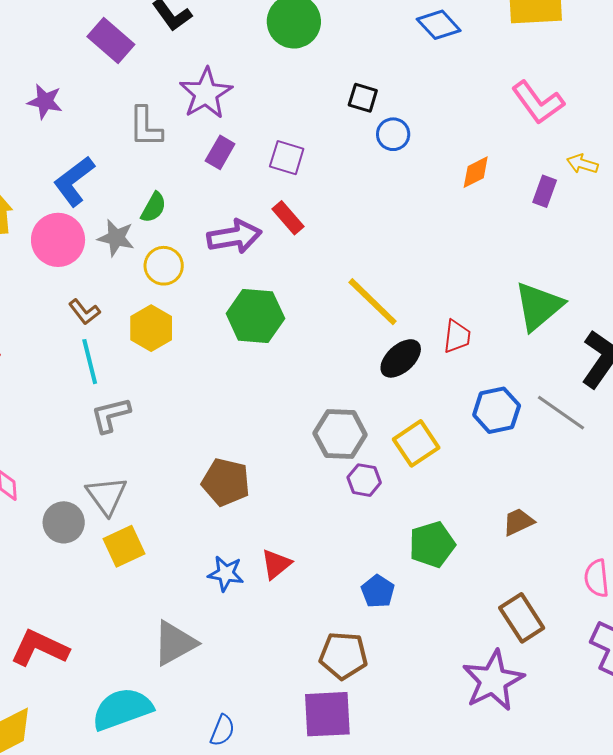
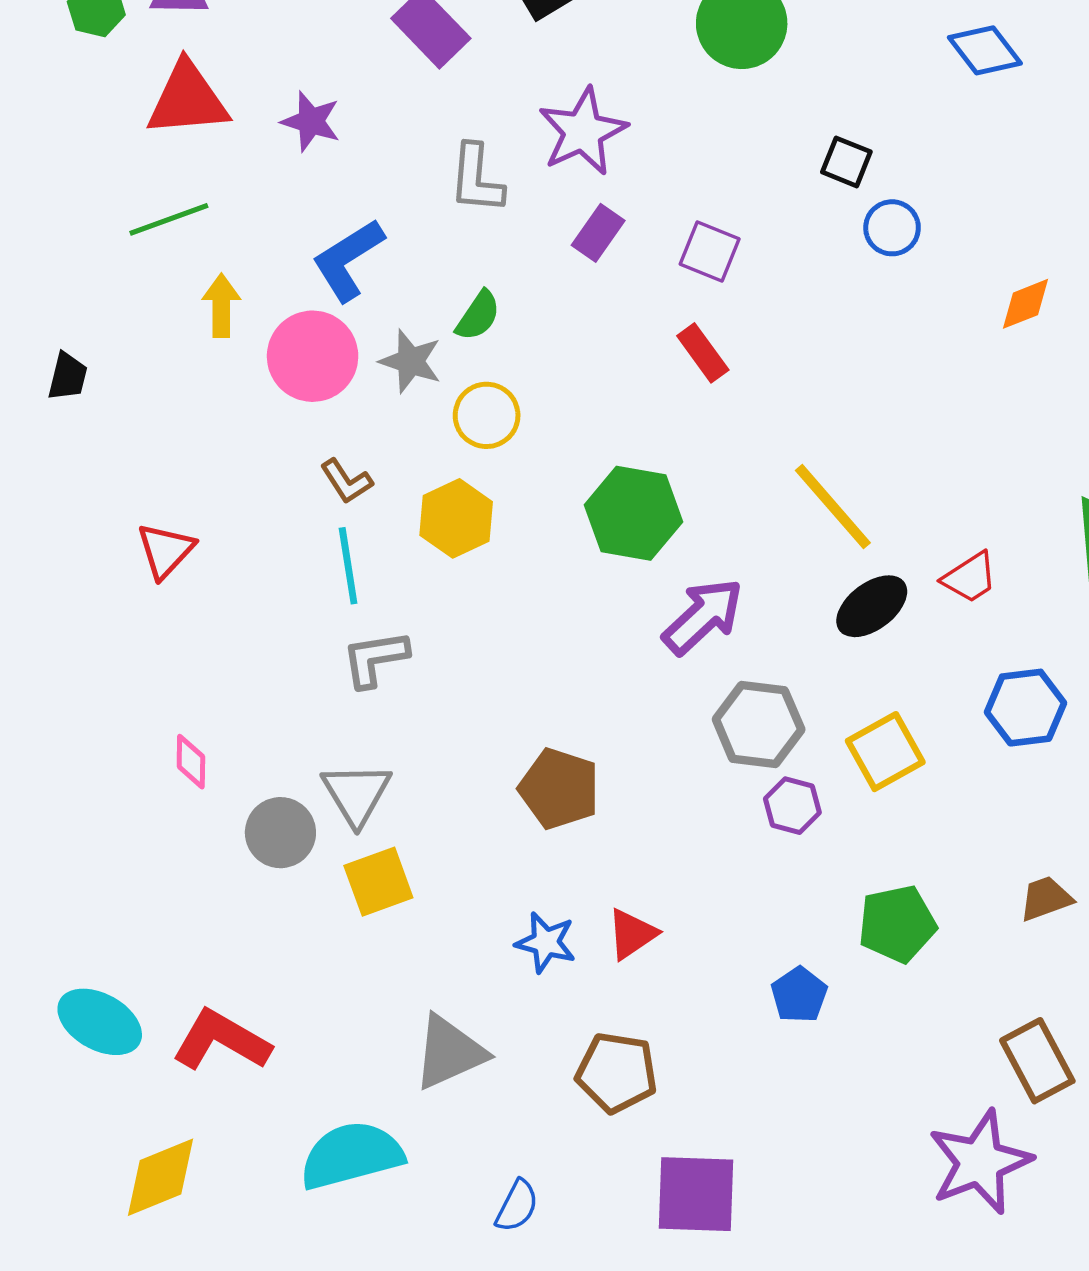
purple arrow: (234, 236) -> (703, 616), moved, turned -38
red trapezoid: (457, 336) -> (970, 578), turned 45
brown pentagon: (343, 656) -> (617, 1073), moved

